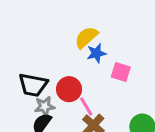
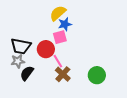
pink square: (121, 72) -> (60, 37), moved, turned -32
gray star: (45, 106) -> (18, 61), moved

